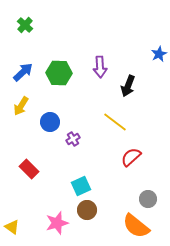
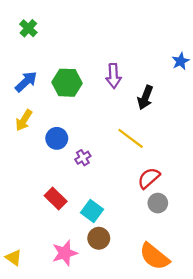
red rectangle: (29, 169) -> (56, 199), moved
cyan square: (81, 186) -> (92, 211), turned -30
gray circle: (148, 199) -> (158, 203), moved

